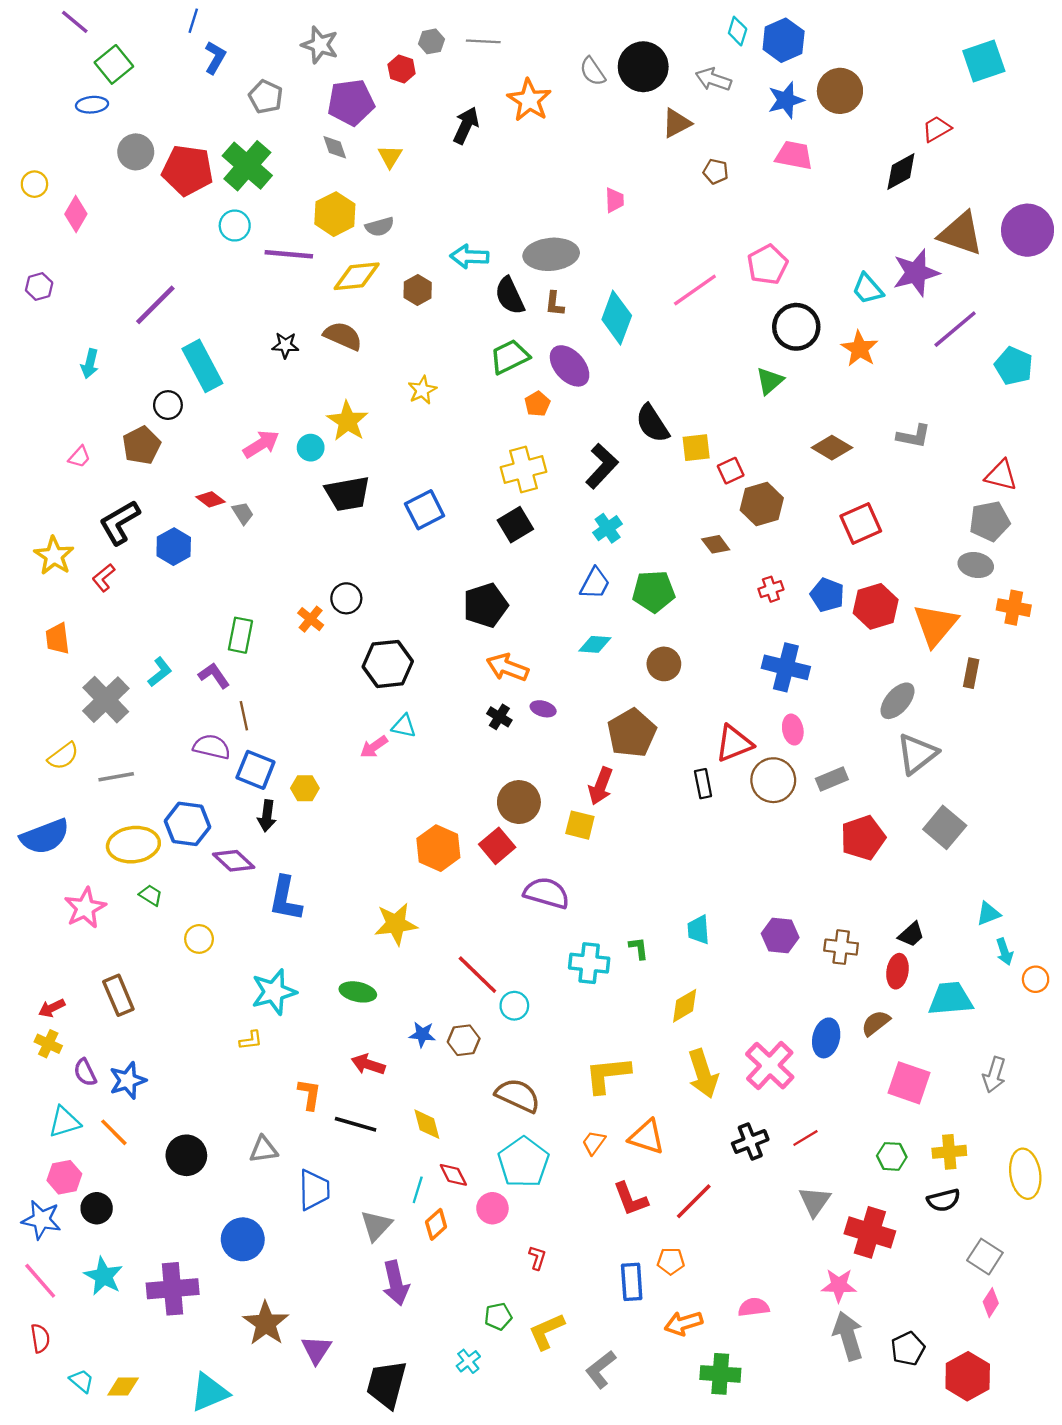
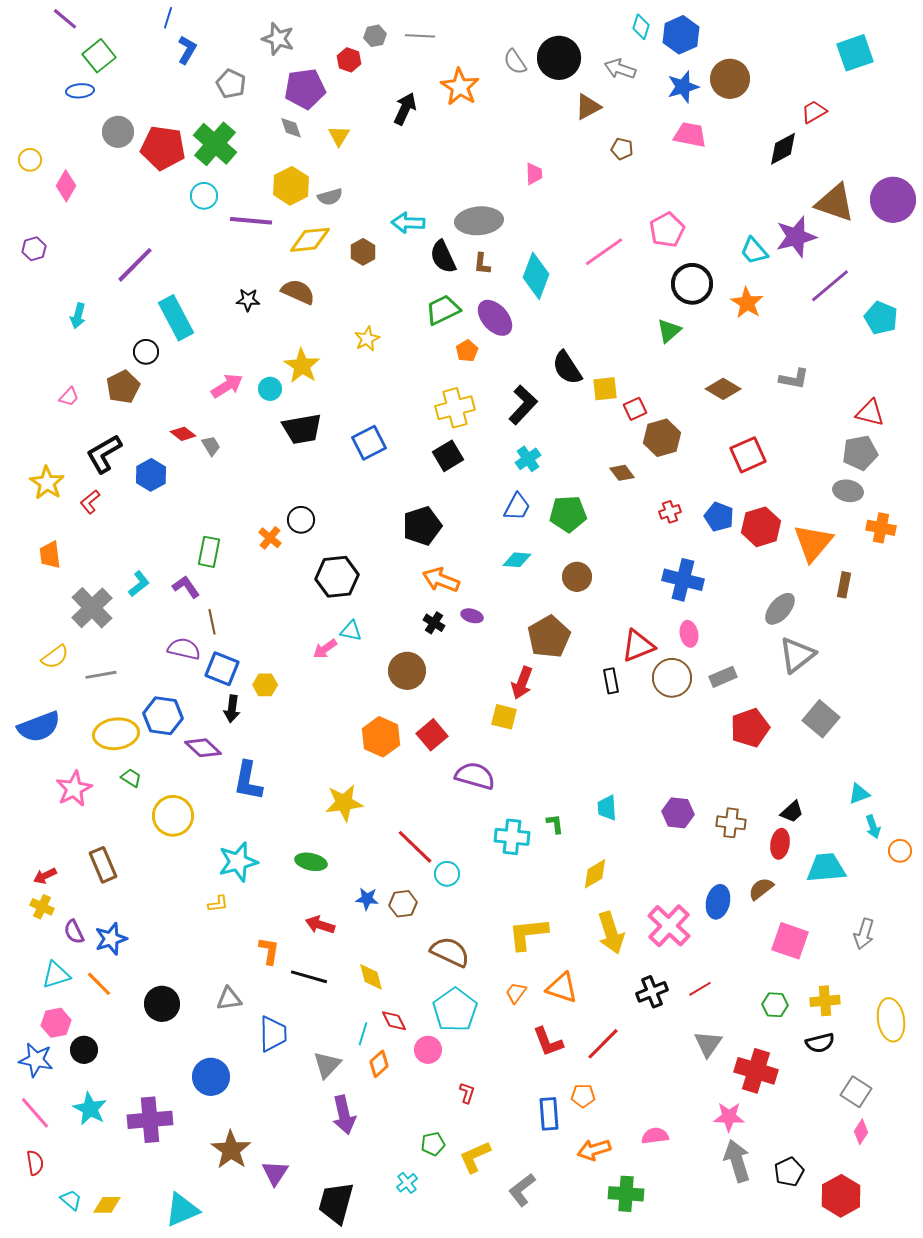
brown circle: (519, 802) -> (407, 671), moved
yellow circle: (199, 939) -> (173, 816), size x1.6

